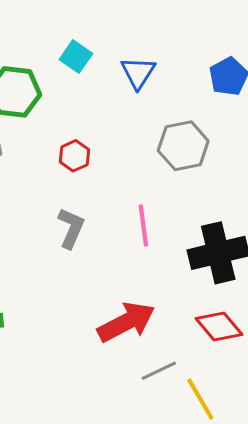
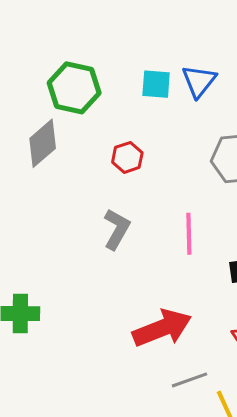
cyan square: (76, 57) -> (156, 84), moved, turned -36

